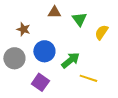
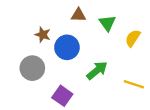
blue circle: (44, 51) -> (67, 47), moved
yellow line: (88, 78) -> (134, 84), moved

